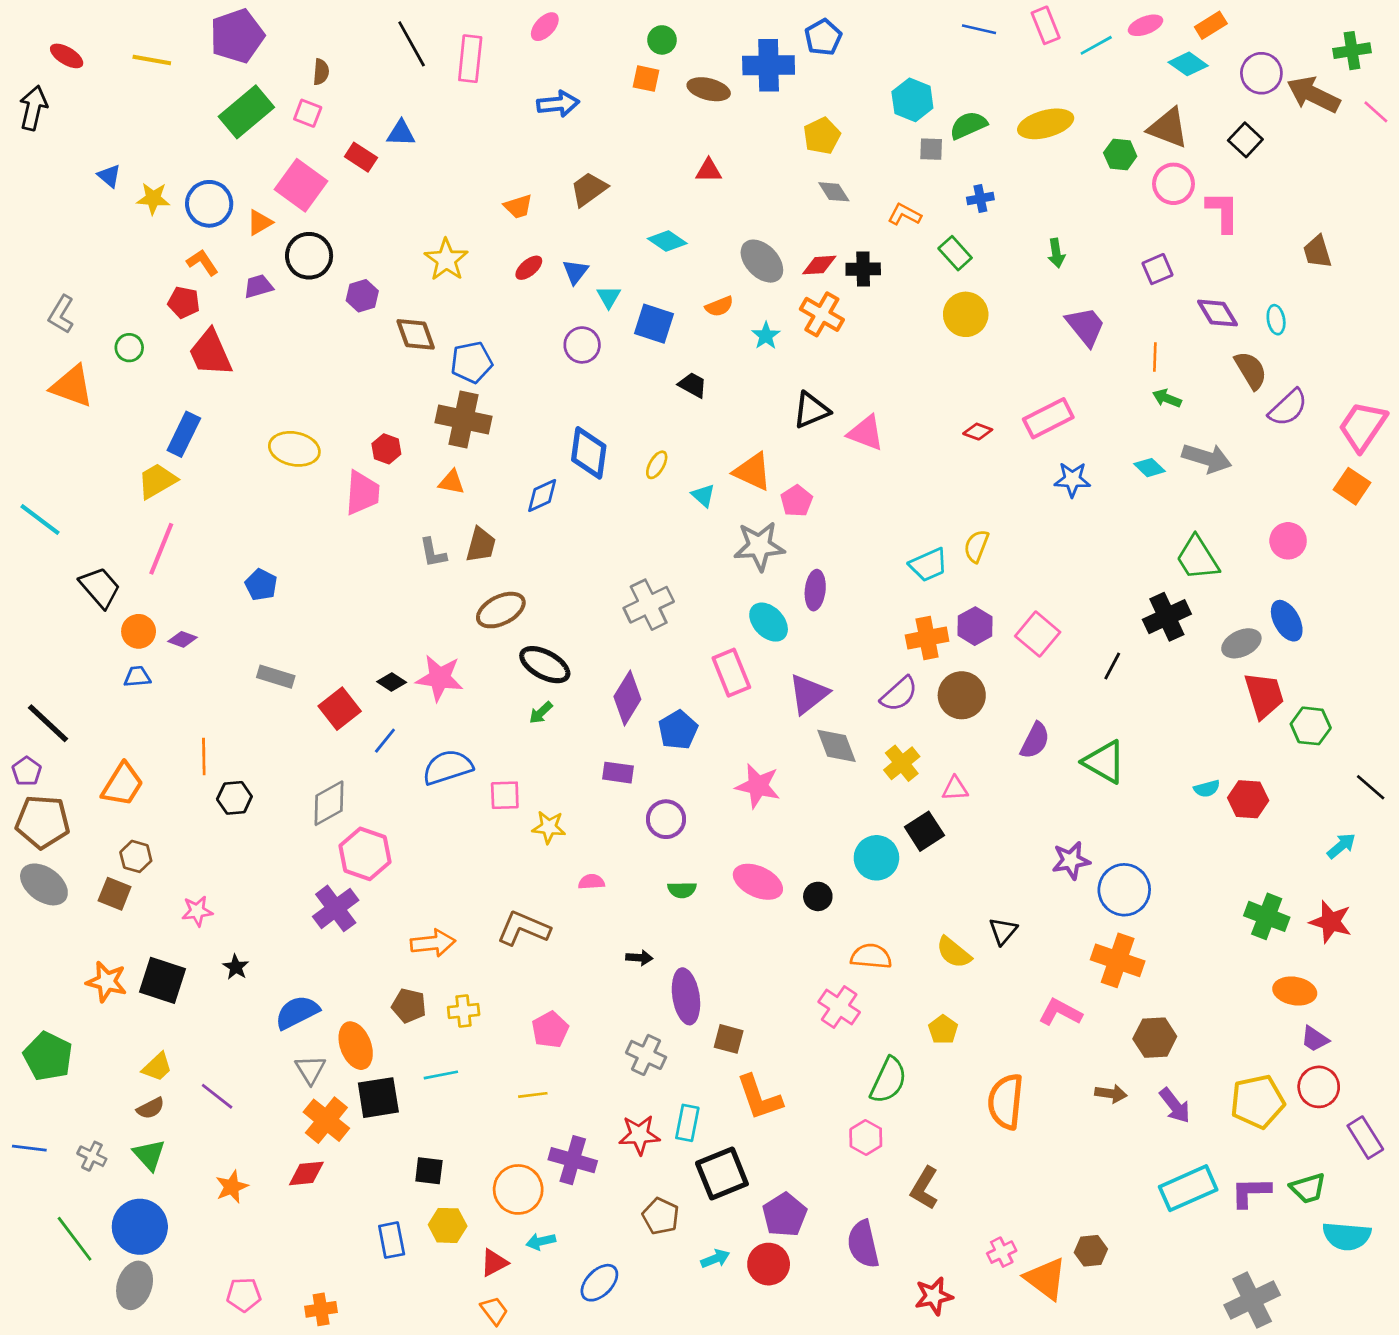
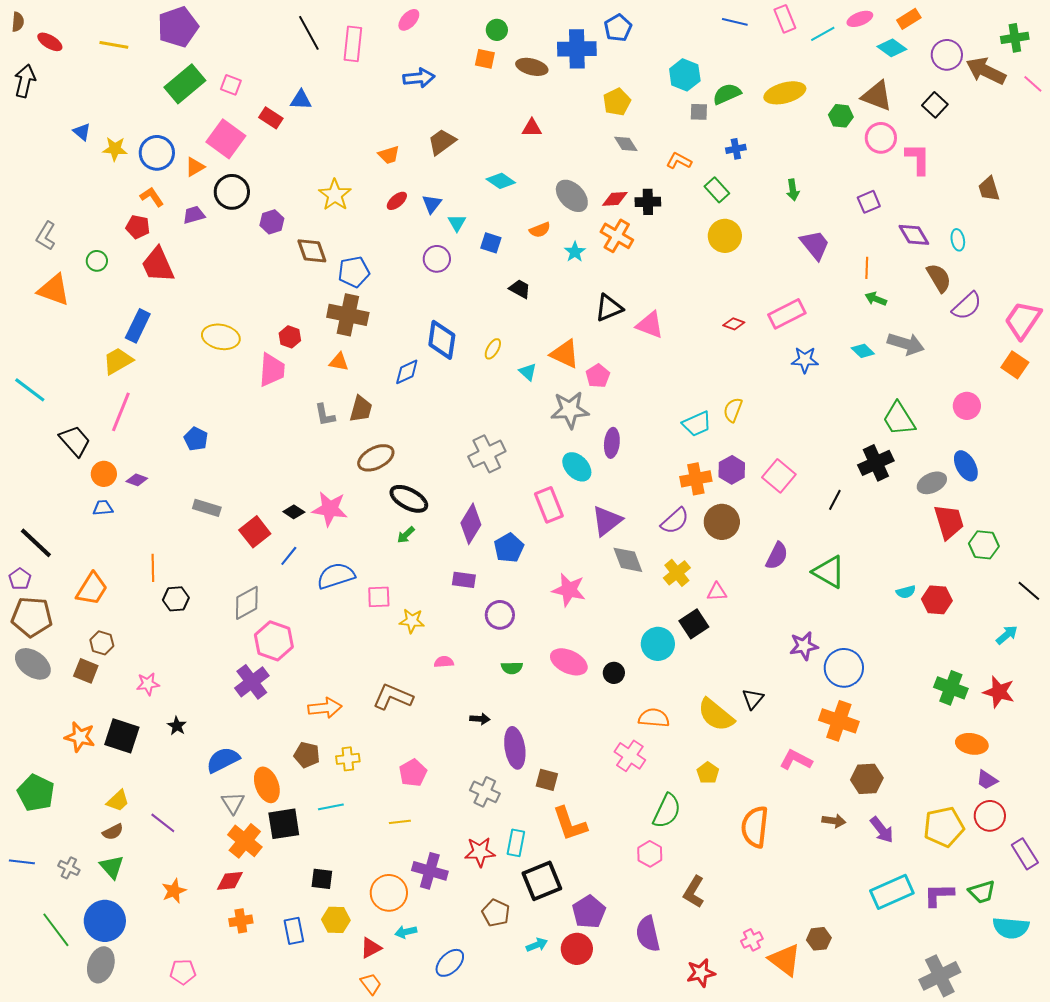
brown semicircle: (321, 72) -> (18, 22), moved
blue square: (654, 324) -> (491, 243), size x0.7
yellow semicircle: (954, 952) -> (716, 715), size x1.4
orange cross: (321, 1309) -> (241, 921), moved

